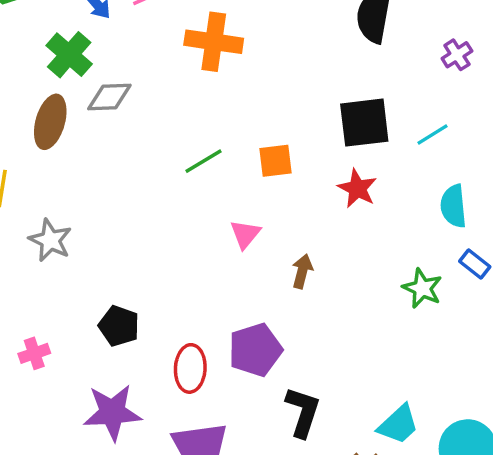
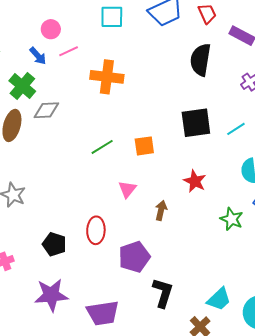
red star: (357, 188) -> (195, 181), moved
red ellipse: (190, 368) -> (96, 230), moved

